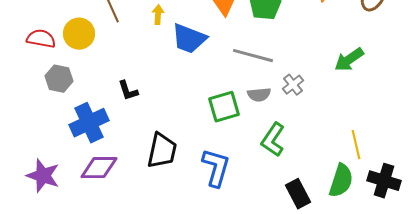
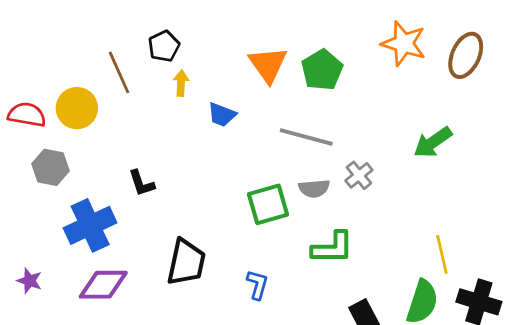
blue trapezoid: (189, 39) -> (222, 115), size x0.6
green L-shape: (273, 140) -> (333, 248), turned -124
blue L-shape: (216, 168) -> (257, 285), size x0.6
purple star: (43, 176) -> (29, 281), moved, size x0.6

